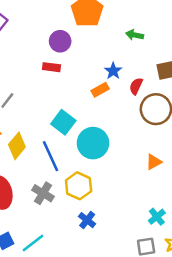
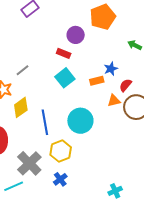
cyan square: (63, 122) -> (65, 78), moved
orange triangle: (154, 162) -> (114, 101), moved
gray cross: (43, 193) -> (29, 163), moved, size x1.4

